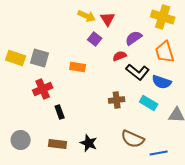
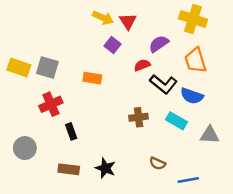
brown semicircle: (133, 139) -> (157, 163), size x0.6
gray circle: (21, 140) -> (25, 148), moved

